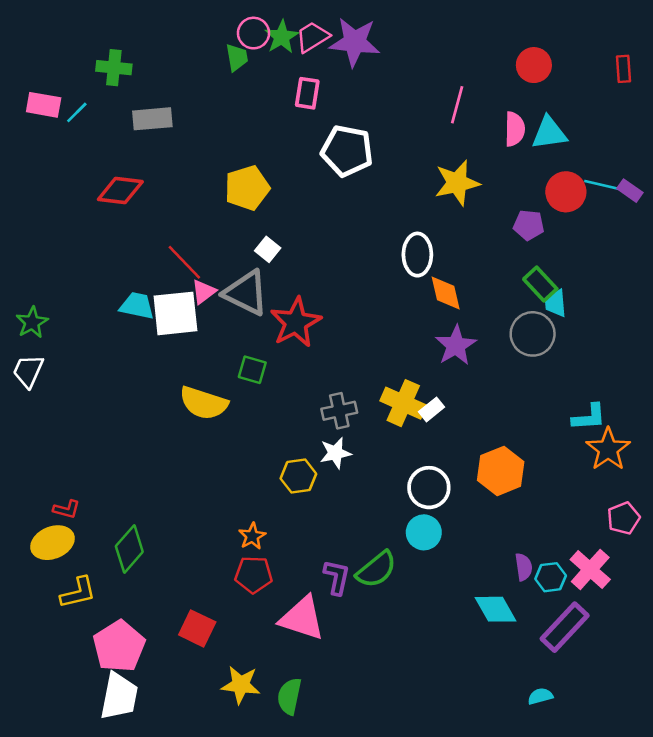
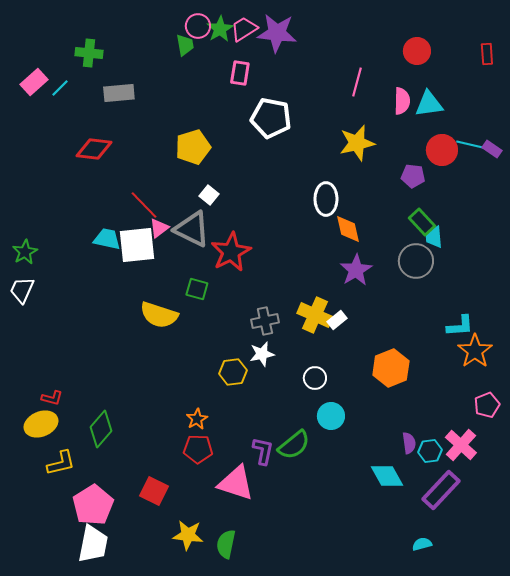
pink rectangle: (44, 105) -> (34, 82), turned -52
white circle: (429, 488) -> (315, 378), moved, size x0.7

